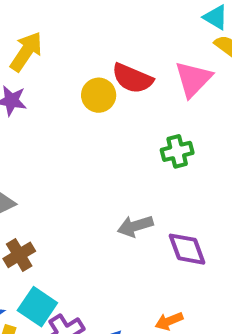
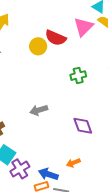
pink triangle: (193, 79) -> (84, 27), moved
gray arrow: (135, 226) -> (39, 110), moved

